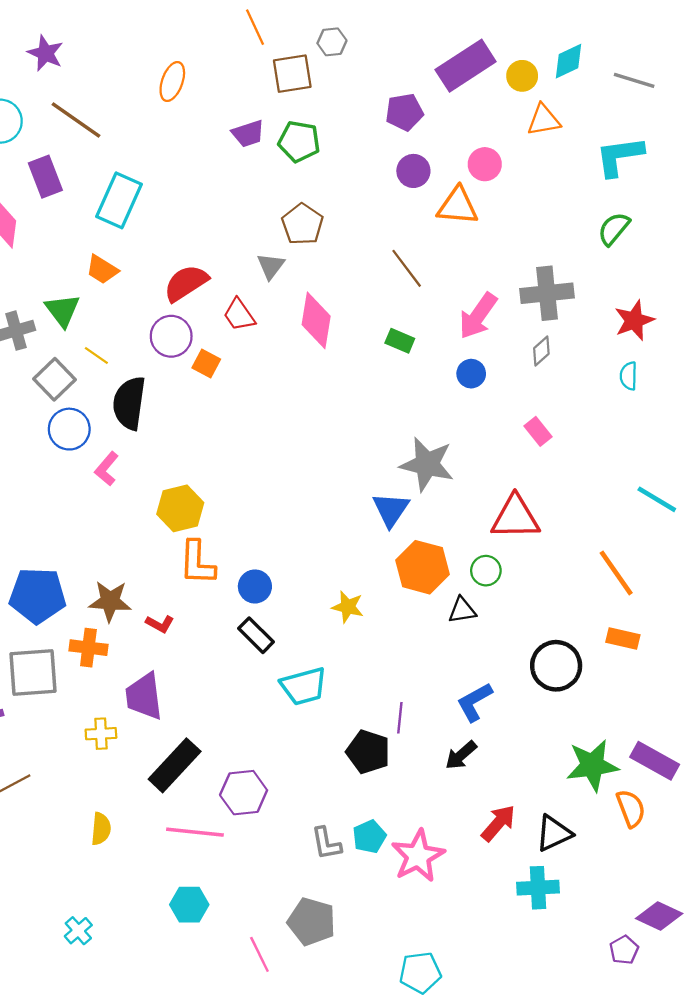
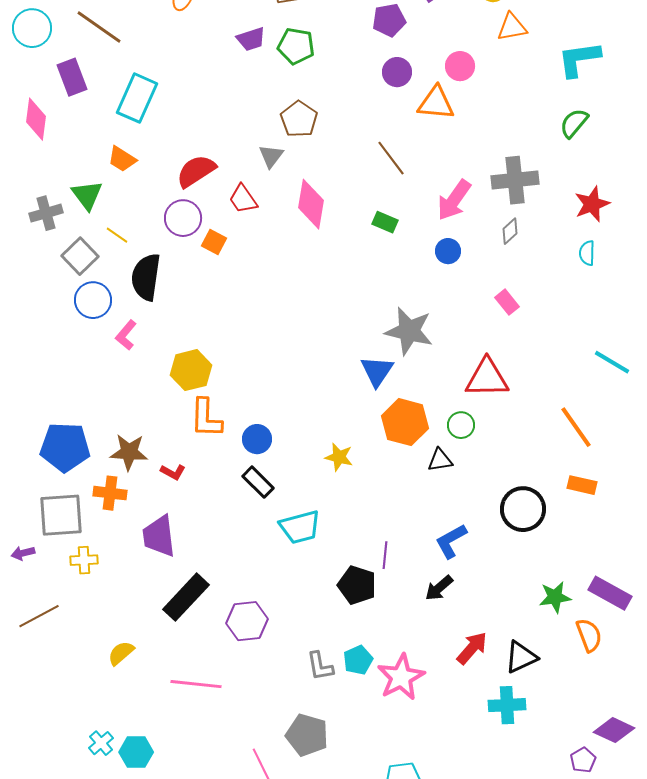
yellow cross: (101, 734) -> (84, 560), moved
green star: (592, 765) -> (555, 597), size x0.7
yellow semicircle: (101, 829) -> (121, 653), turned -136
pink line: (195, 832) -> (196, 684), moved
cyan hexagon: (189, 905) -> (136, 752), moved

